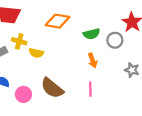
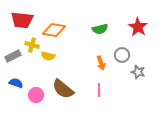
orange diamond: (57, 21) -> (54, 30), moved
green semicircle: (91, 34) -> (100, 29), moved
gray circle: (115, 40) -> (122, 55), moved

